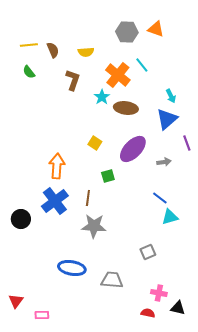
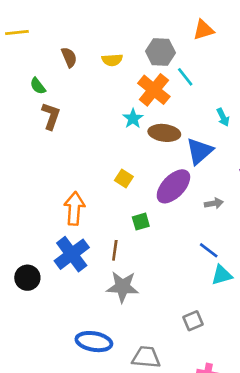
orange triangle: (156, 29) -> (203, 30), turned -36
gray hexagon: (127, 32) -> (160, 52), moved
yellow line: (29, 45) -> (17, 32), moved
brown L-shape: (73, 80) -> (51, 116), moved
blue triangle: (167, 119) -> (200, 151), moved

